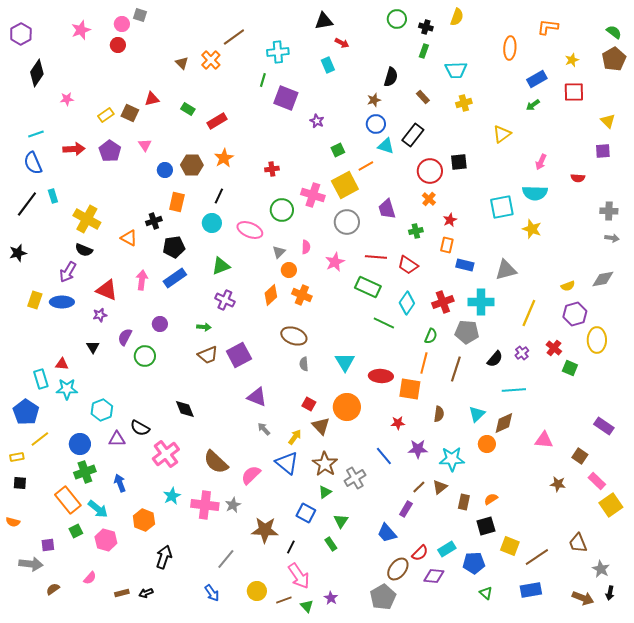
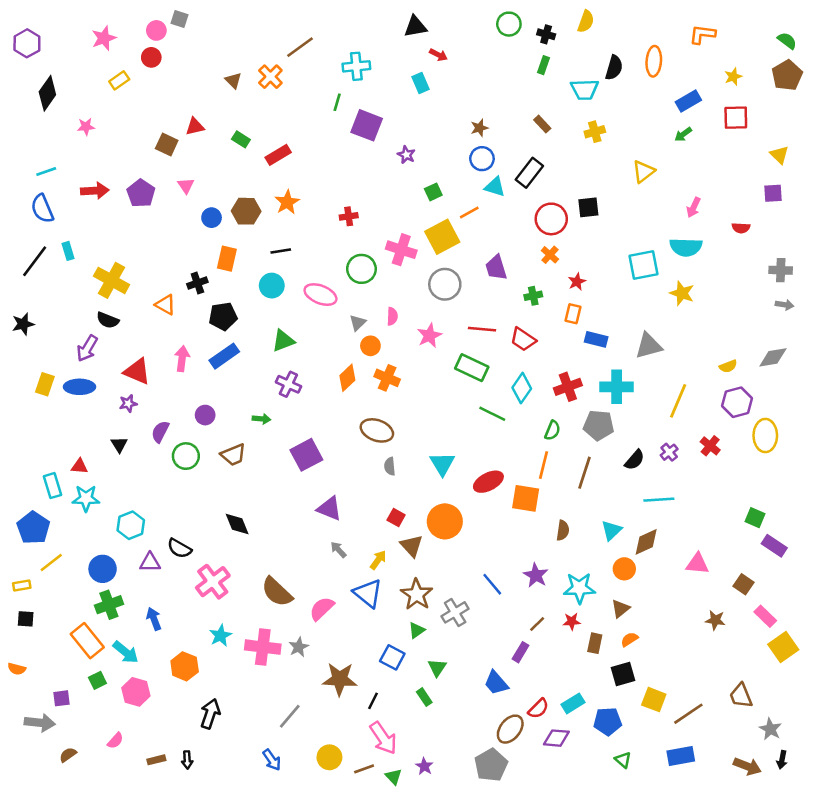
black semicircle: (391, 77) -> (614, 68), moved
yellow rectangle: (106, 115) -> (119, 80), moved
black line: (219, 196) -> (281, 251), turned 56
brown trapezoid: (208, 355) -> (233, 455), moved
green square: (570, 368) -> (755, 518), moved
red ellipse: (381, 376) -> (488, 482), turned -30
red star: (398, 423) -> (572, 621), moved
purple star: (418, 449) -> (536, 575), turned 30
brown triangle: (440, 487) -> (620, 609), moved
black arrow: (146, 593) -> (187, 760), turned -72

